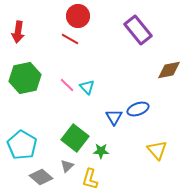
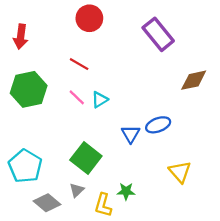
red line: (70, 39) -> (79, 64), moved
cyan triangle: (87, 87) -> (100, 100), turned 42
green star: (101, 151) -> (126, 191), moved

